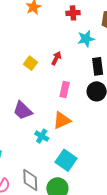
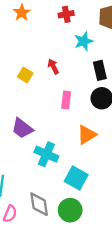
red arrow: (56, 58) -> (53, 66), turned -48
orange triangle: (62, 120) -> (87, 135), moved
cyan cross: (42, 136) -> (46, 154), size x1.5

